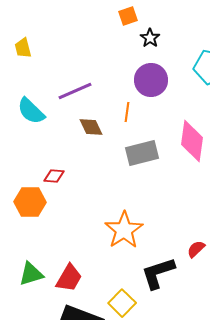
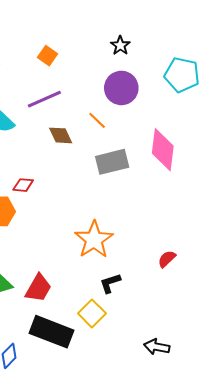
orange square: (128, 16) -> (47, 56), moved, turned -36
orange line: (127, 112) -> (97, 120), turned -54
black L-shape: (158, 273) -> (110, 283), moved, size x0.6

